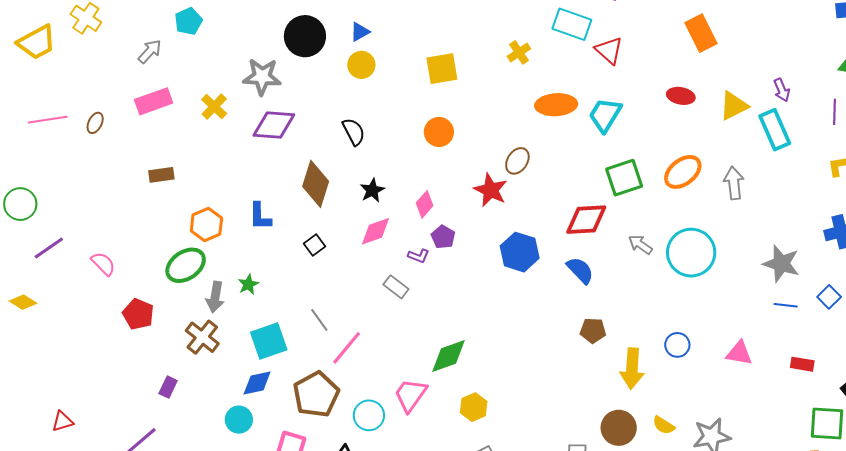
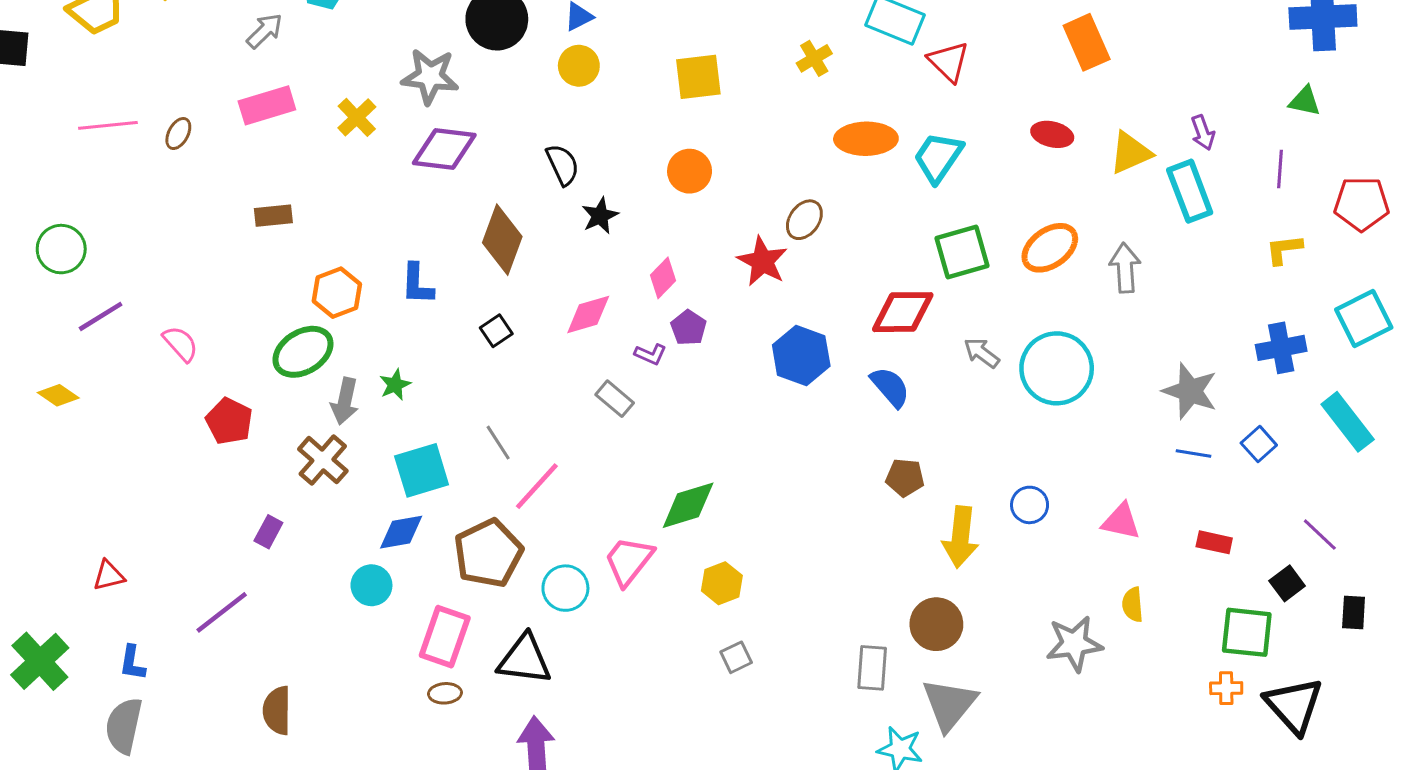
black star: (372, 190) -> (600, 216), moved
yellow semicircle: (664, 425) -> (1133, 605), moved, turned 50

